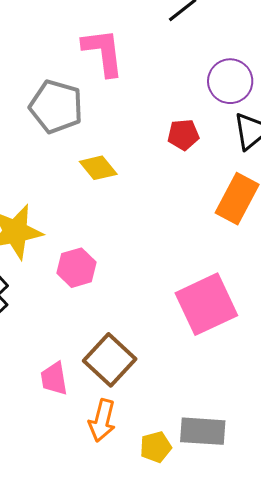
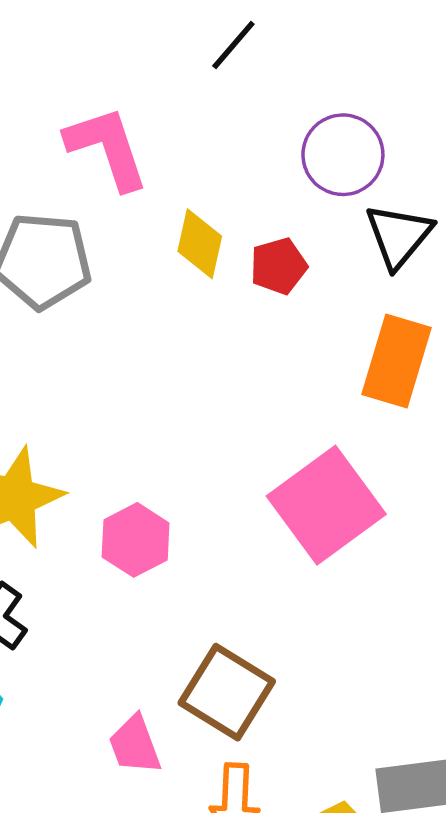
yellow diamond: (98, 168) -> (200, 244), moved, turned 63
pink square: (206, 304) -> (326, 505), moved

